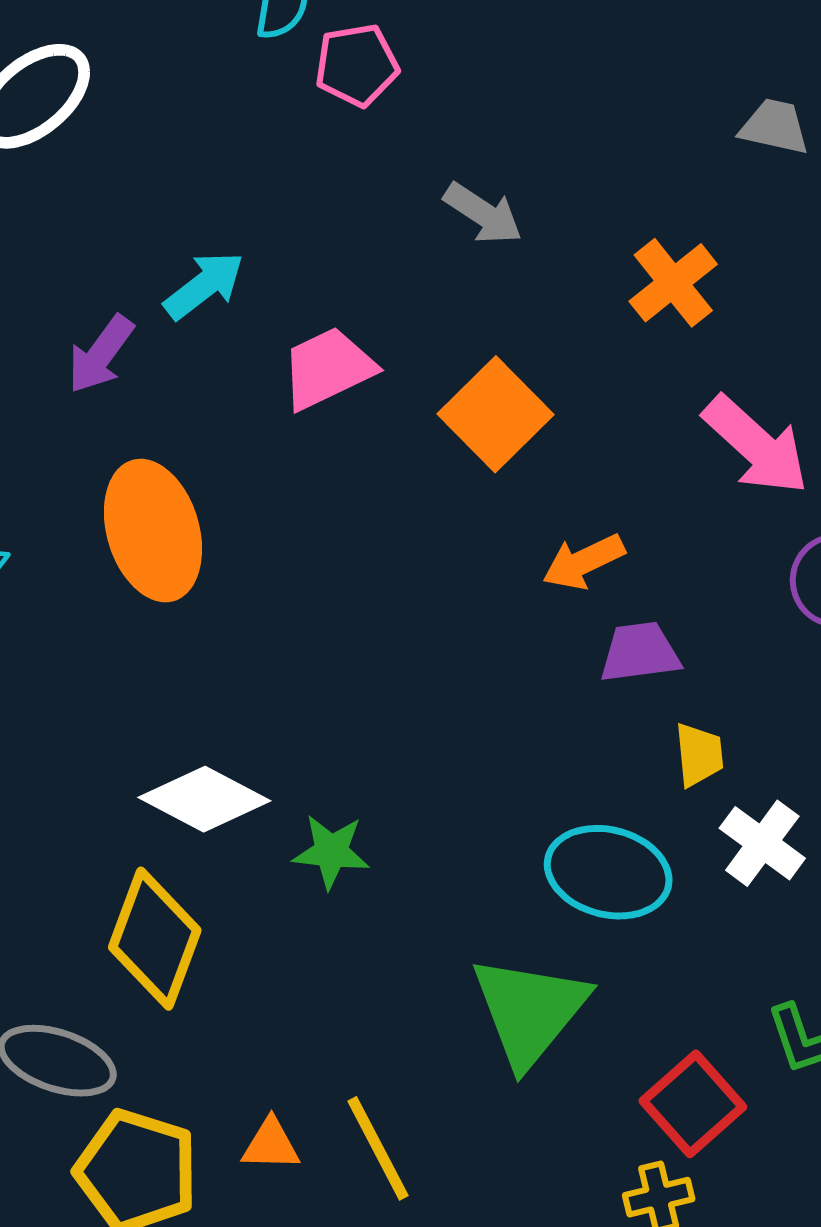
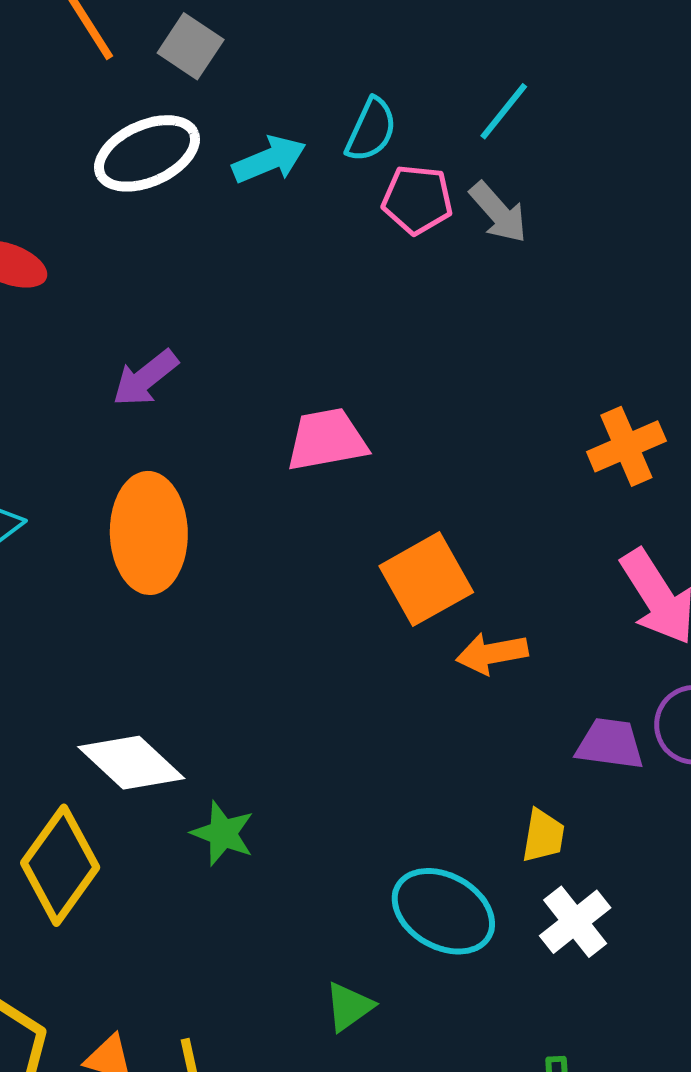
gray arrow: (483, 213) -> (498, 212), moved
cyan arrow: (204, 285) -> (269, 160), moved
orange square: (496, 414) -> (426, 579), moved
purple trapezoid: (640, 652) -> (610, 744), moved
green triangle: (530, 1011) -> (349, 1007), size x0.5

